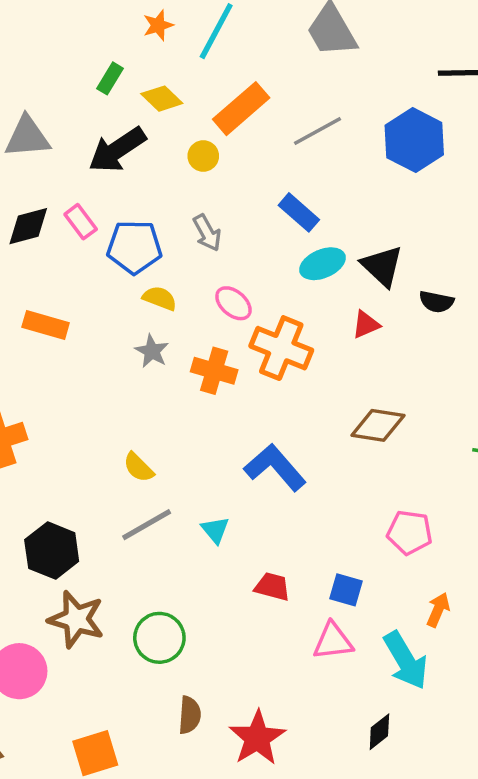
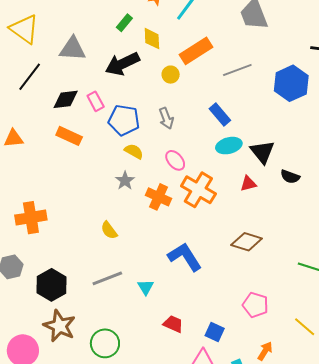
yellow diamond: (162, 99) -> (152, 39), turned 35
orange rectangle: (46, 325) -> (69, 136), moved
yellow semicircle: (139, 467) -> (109, 230), moved

